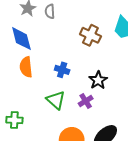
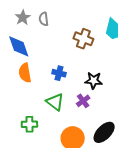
black star: (98, 80) -> (94, 81), turned -30
green cross: (14, 120) -> (29, 124), moved

